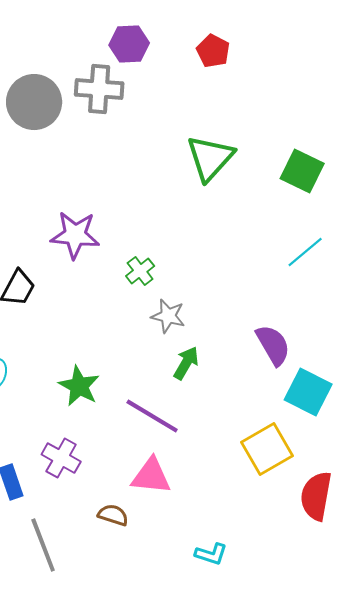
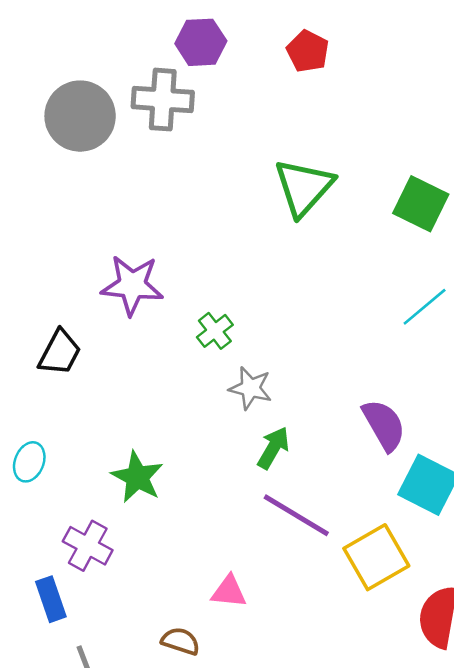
purple line: (152, 416) -> (296, 515), moved
purple cross: (61, 458) -> (88, 546), moved
pink triangle: (151, 476) -> (229, 592), size x0.7

